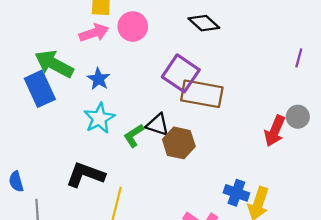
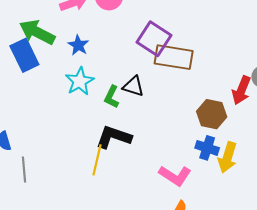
green L-shape: (134, 136) -> (112, 97), turned -30
brown hexagon: (179, 143) -> (212, 114), moved
black L-shape: (85, 175) -> (114, 137), moved

